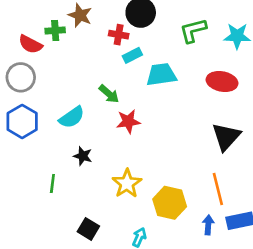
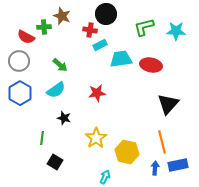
red ellipse: (222, 81) -> (151, 65), moved
green arrow: (109, 94) -> (60, 65), moved
black square: (88, 229) -> (55, 162), moved

